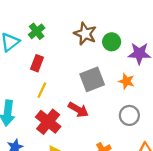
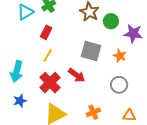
gray square: (92, 79) -> (91, 51), turned 30

